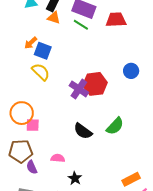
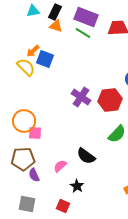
yellow semicircle: (41, 72) -> (26, 67), moved
red hexagon: (95, 84) -> (110, 100), moved
black semicircle: (83, 131) -> (86, 156), moved
pink semicircle: (58, 158) -> (60, 166), turned -48

